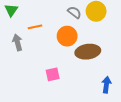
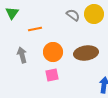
orange circle: (67, 36) -> (53, 52), moved
gray arrow: (17, 42) -> (22, 55), moved

